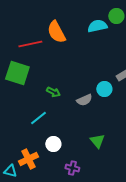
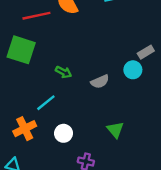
cyan circle: (104, 89) -> (133, 70), moved
orange cross: (28, 159) -> (25, 129), moved

